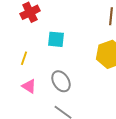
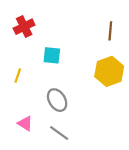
pink triangle: (29, 86) -> (25, 123), moved

